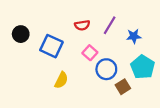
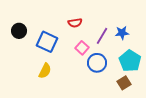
purple line: (110, 25) -> (102, 36), moved
yellow semicircle: (61, 80) -> (45, 71), moved
brown square: (123, 87) -> (124, 83), moved

